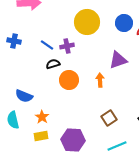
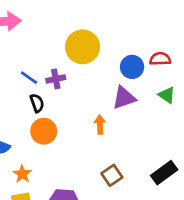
blue circle: (124, 23) -> (132, 67), moved
black semicircle: (53, 64) -> (37, 103), turned 88
orange circle: (69, 80) -> (44, 131), moved

